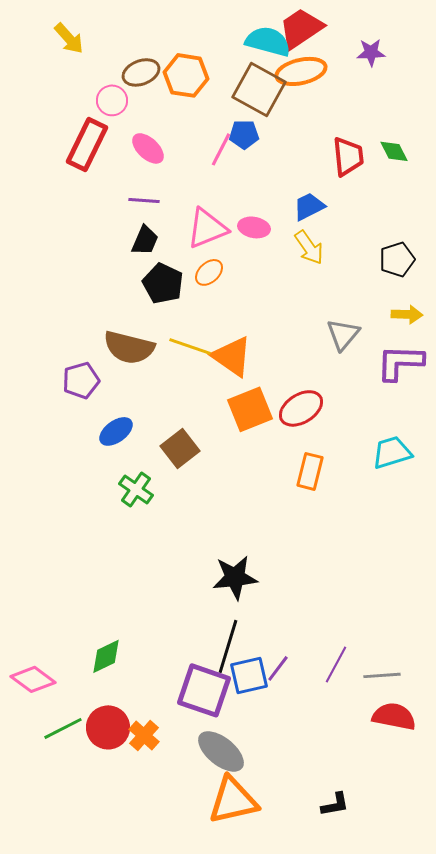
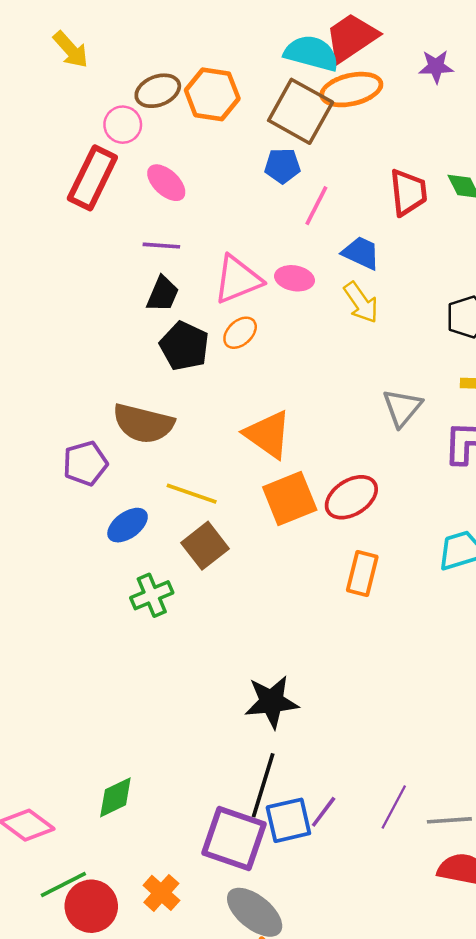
pink line: (221, 149) -> (316, 206), moved
blue trapezoid: (309, 206) -> (361, 253), turned 52
yellow line: (190, 346) -> (192, 494), moved
green cross: (136, 489) -> (152, 595), turned 32
red circle: (108, 727) -> (91, 906), moved

